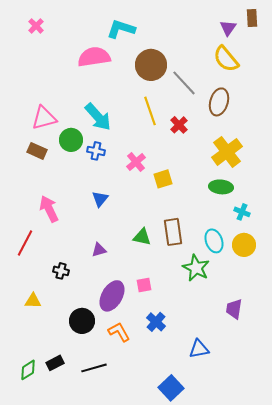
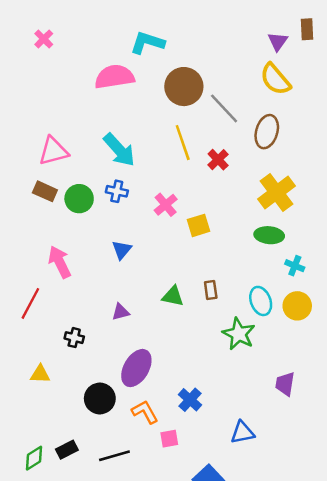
green circle: (71, 140) -> (79, 199), moved
brown rectangle: (173, 232) -> (211, 290), size x0.6
pink square: (144, 285) -> (169, 439), moved

